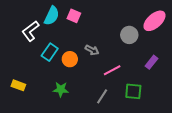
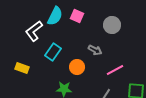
gray circle: (129, 35) -> (112, 25), moved
orange circle: (70, 59) -> (77, 67), moved
yellow rectangle: (18, 85) -> (22, 68), moved

